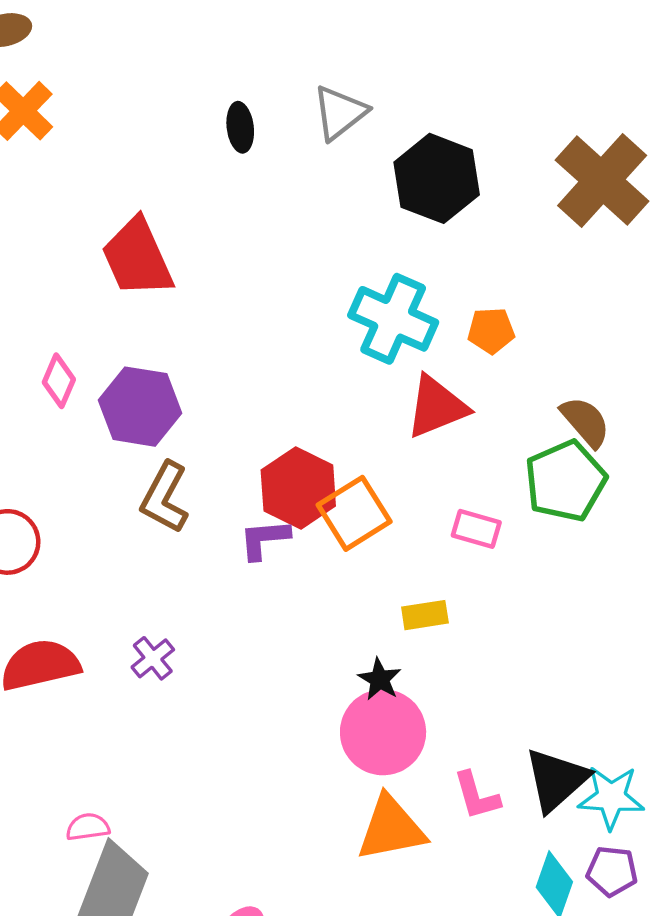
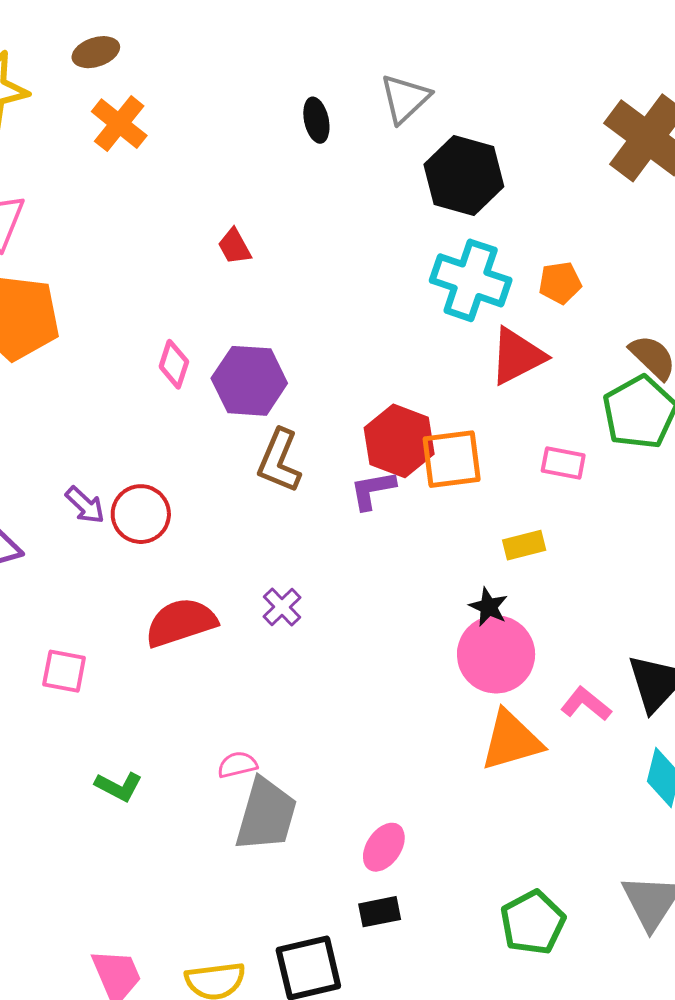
black hexagon: (437, 178) -> (464, 175), moved
red trapezoid: (137, 258) -> (234, 246), size x0.5
orange square: (354, 513) -> (452, 459), turned 30
pink L-shape: (477, 796) -> (586, 704), turned 150

